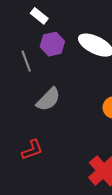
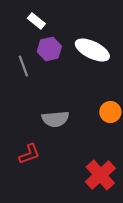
gray semicircle: (48, 99) -> (55, 119), moved, turned 40

